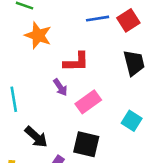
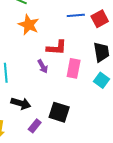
pink rectangle: (88, 102) -> (74, 68), moved, turned -48
cyan square: (132, 121) -> (102, 80), moved
black arrow: (36, 137) -> (21, 103), turned -30

